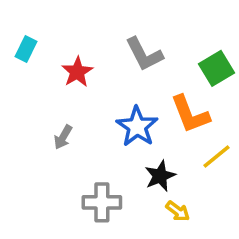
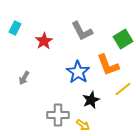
gray arrow: (63, 137) -> (24, 78), moved
yellow arrow: (178, 211) -> (83, 125), moved

